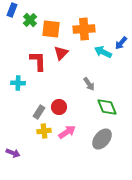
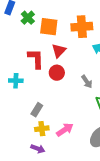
red circle: (59, 107) -> (57, 73), moved
purple arrow: (13, 153) -> (38, 149), moved

